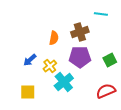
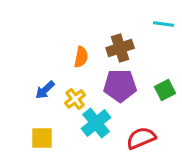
cyan line: (101, 14) -> (164, 24), moved
red semicircle: (106, 91) -> (141, 138), moved

